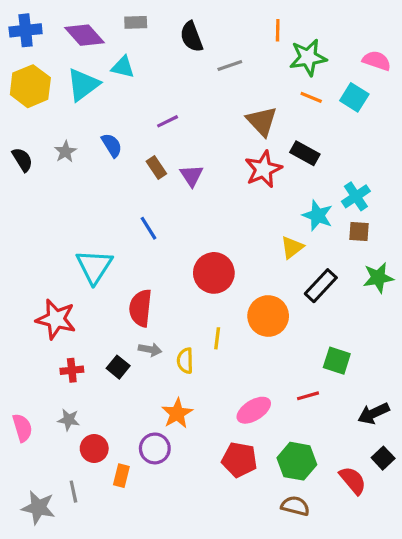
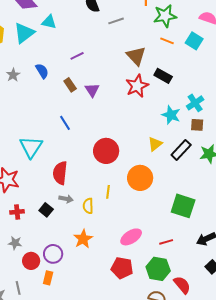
yellow triangle: (292, 247) -> (155, 144), moved
black rectangle: (321, 286) -> (181, 150), moved
green square: (337, 361) -> (183, 206), size x1.4
red line: (308, 396) -> (166, 242), moved
purple circle: (155, 448) -> (53, 254), moved
red semicircle: (353, 480) -> (182, 285), moved

